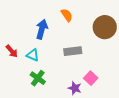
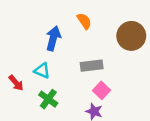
red arrow: (12, 51) -> (16, 83), moved
pink square: (91, 78) -> (102, 90), moved

